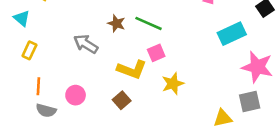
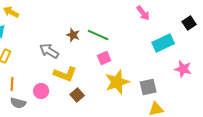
pink star: (257, 67) -> (183, 69), size x0.7
yellow L-shape: (132, 69) -> (65, 74), moved
yellow star: (173, 84) -> (117, 82), size x1.4
gray square: (250, 101) -> (148, 87), moved

